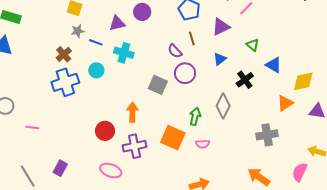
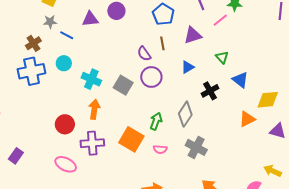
cyan cross: (124, 53) -> (91, 79), moved
gray cross: (267, 135) -> (196, 147), moved, turned 30

